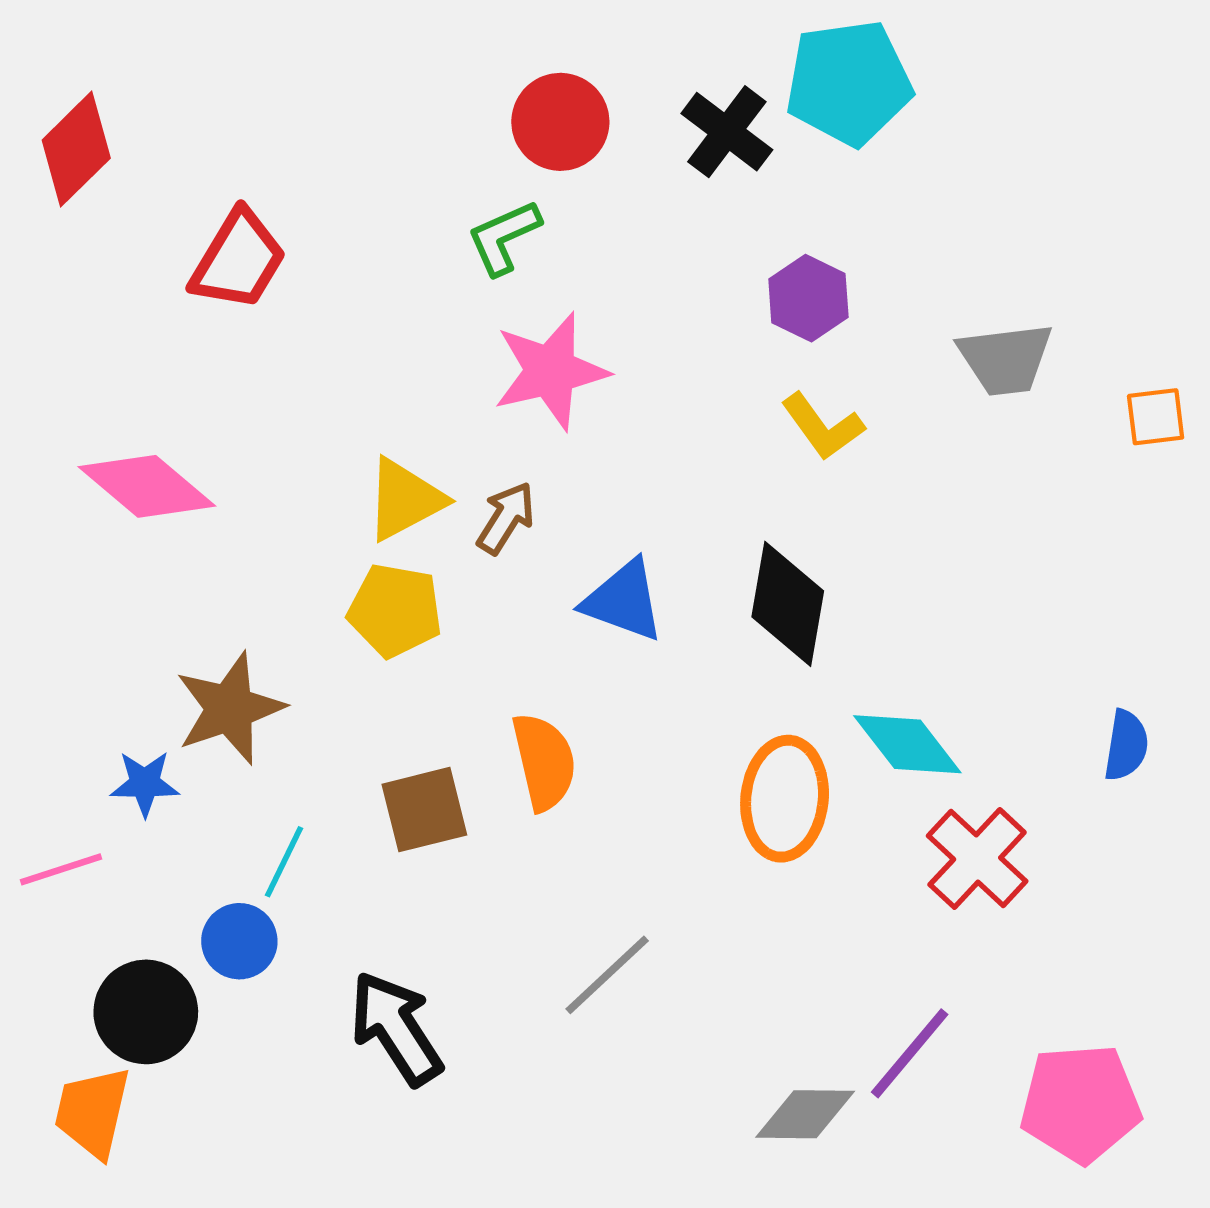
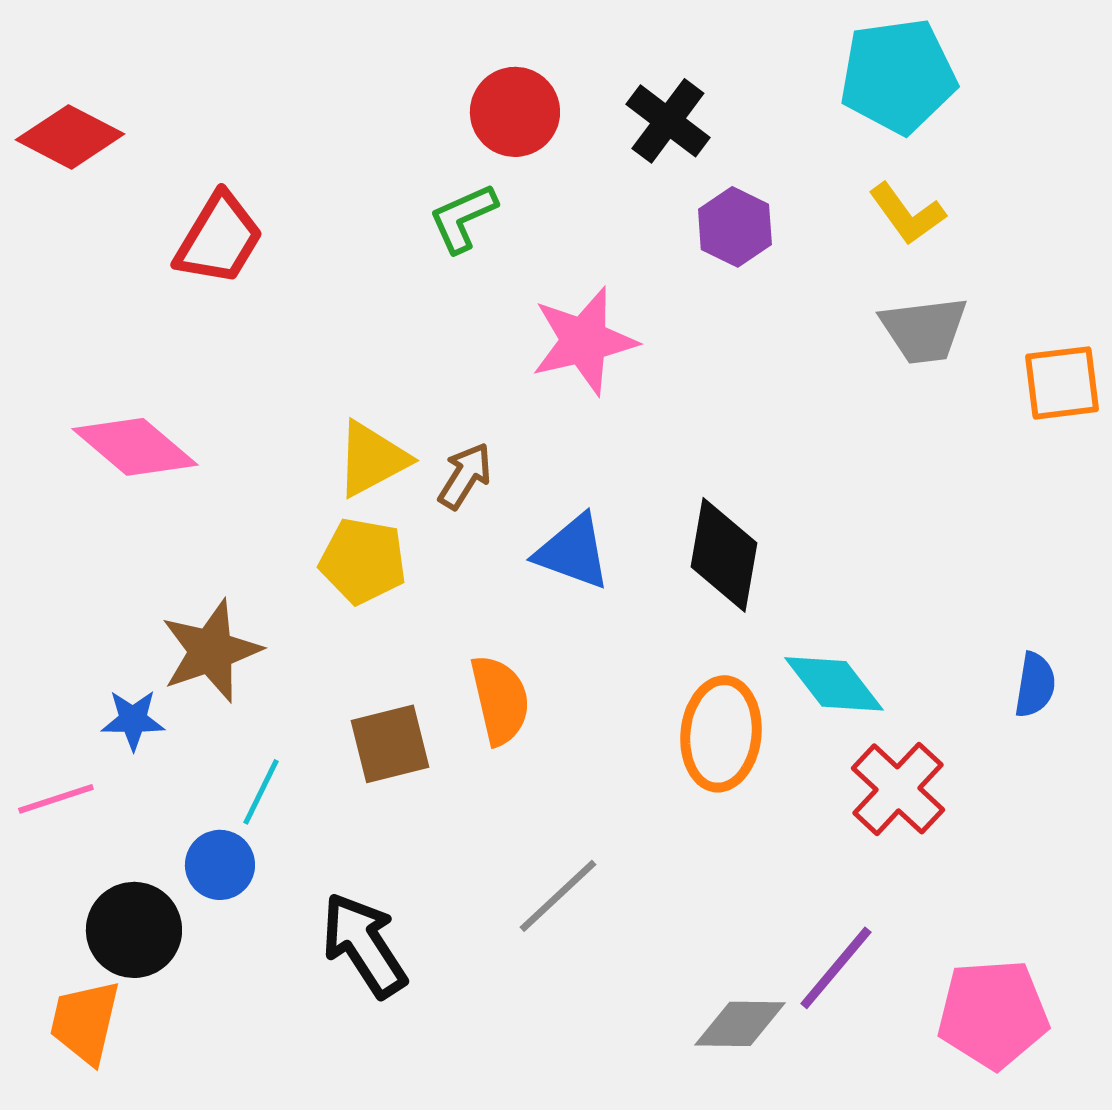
cyan pentagon: (849, 83) -> (898, 76), moved
red diamond: (76, 149) -> (70, 137), turned 72
purple hexagon: (808, 298) -> (735, 227), moved
pink star: (551, 371) -> (584, 341), moved
orange square: (1156, 417) -> (1062, 383), size x1.4
yellow L-shape: (823, 427) -> (907, 214), moved

